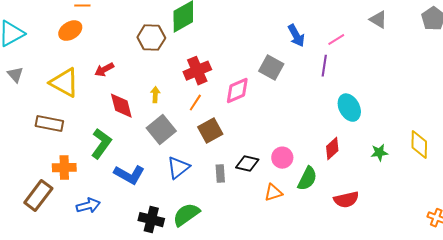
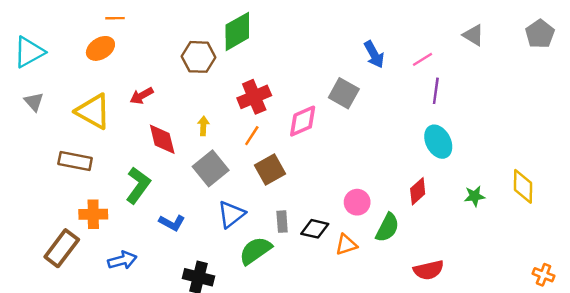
purple line: (324, 66) -> (436, 91), moved
black diamond: (247, 164) -> (315, 229), moved
blue L-shape: (129, 175) -> (172, 223), size x0.7
red semicircle: (346, 200) -> (429, 270), moved
green semicircle: (186, 215) -> (255, 251), moved

